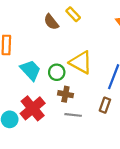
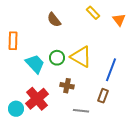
yellow rectangle: (73, 14) -> (93, 13), moved
green circle: (57, 72) -> (57, 58), moved
gray line: (73, 115) -> (81, 111), moved

